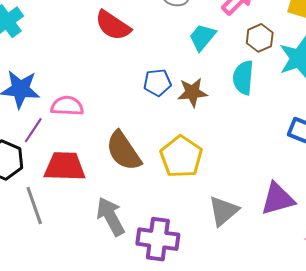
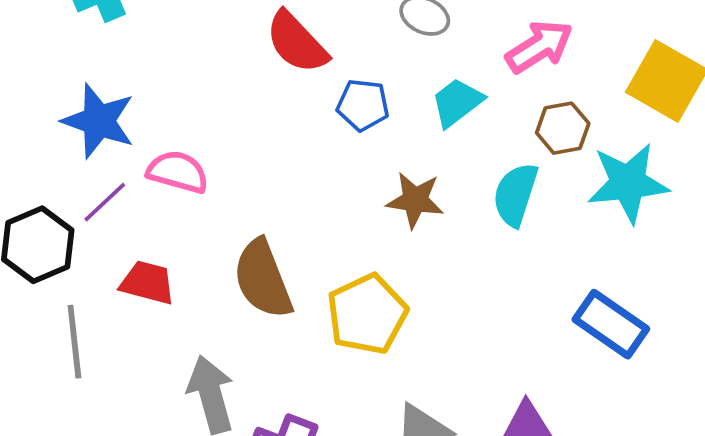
blue pentagon: (157, 83) -> (363, 105), moved
red trapezoid: (65, 166) -> (147, 283), size x0.7

